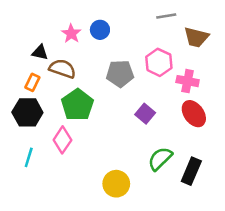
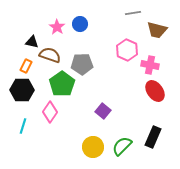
gray pentagon: (120, 74) -> (82, 64), moved
purple square: (145, 114) -> (103, 111), moved
green semicircle: (160, 159) -> (122, 146), moved

